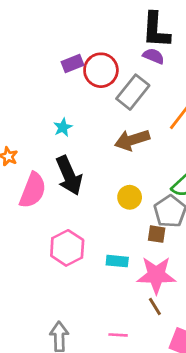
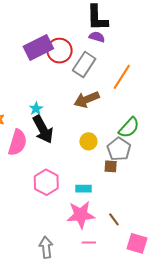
purple rectangle: (72, 63) -> (38, 47), size x1.8
cyan star: (63, 127) -> (36, 109), moved
pink star: (156, 275) -> (81, 215), moved

